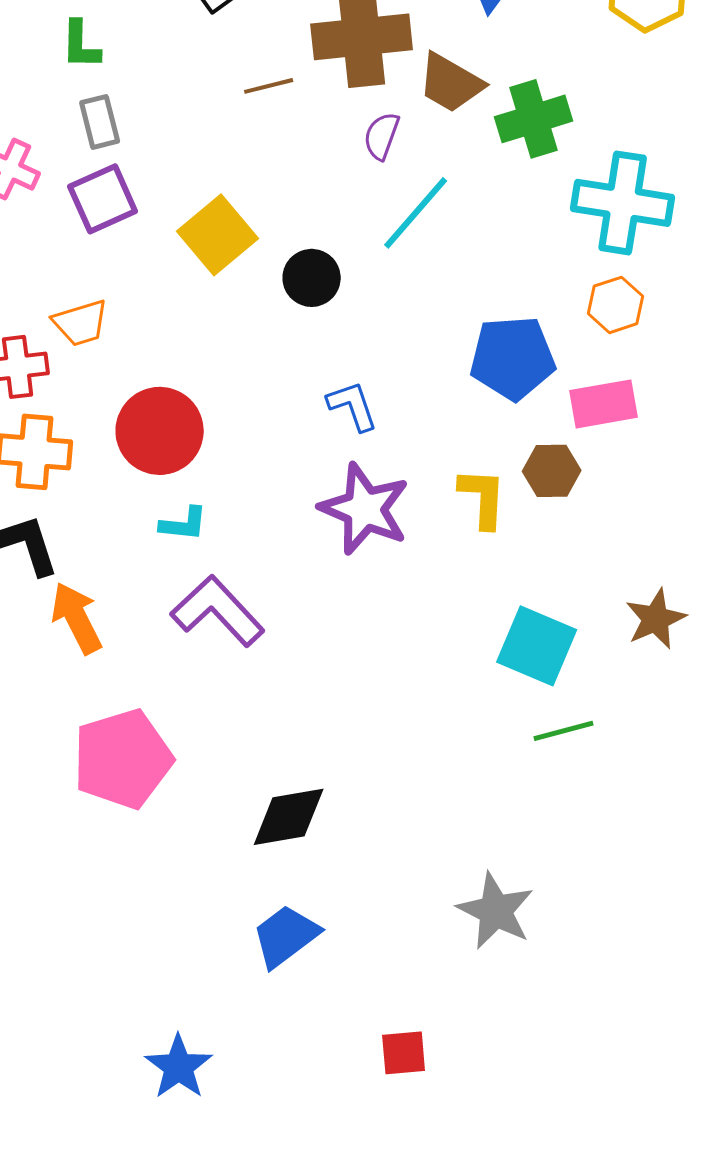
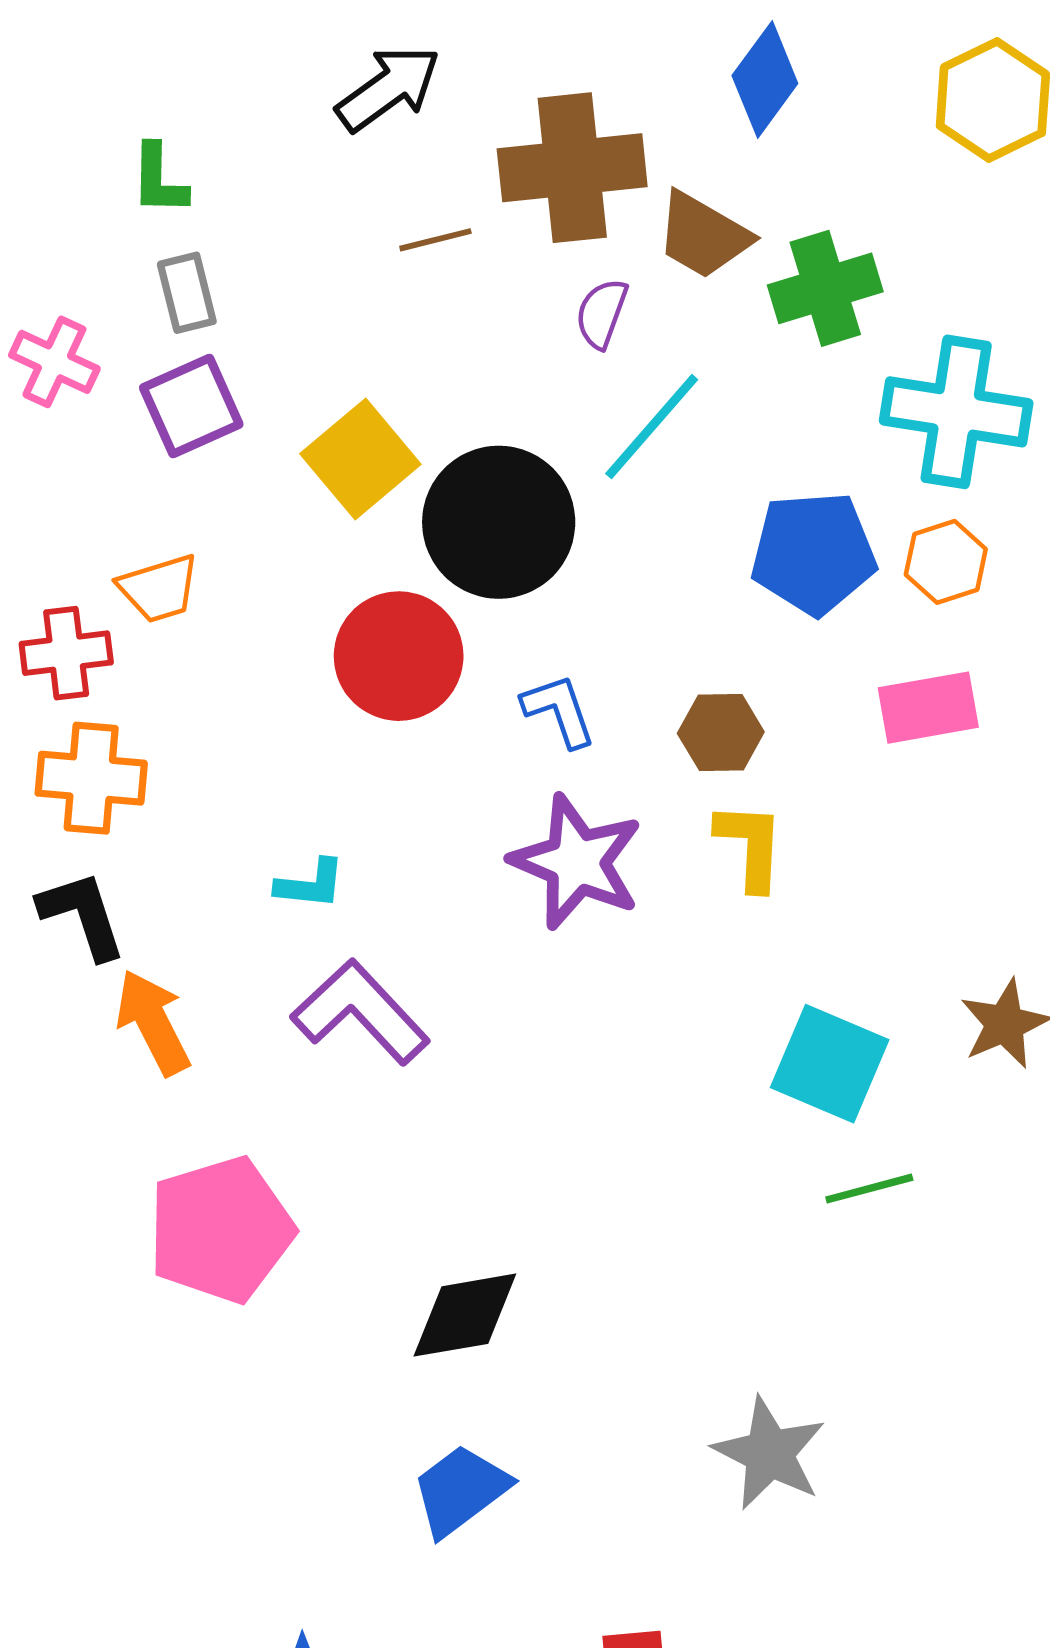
black circle: (312, 278) -> (499, 522), size x1.8
blue pentagon: (513, 358) -> (813, 553), moved
red circle: (160, 431) -> (399, 656), moved
brown hexagon: (552, 471) -> (721, 733), moved

